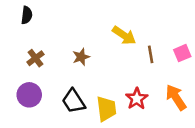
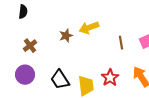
yellow arrow: (124, 35) -> (89, 28), moved, turned 126
brown star: (81, 57) -> (66, 36), moved

